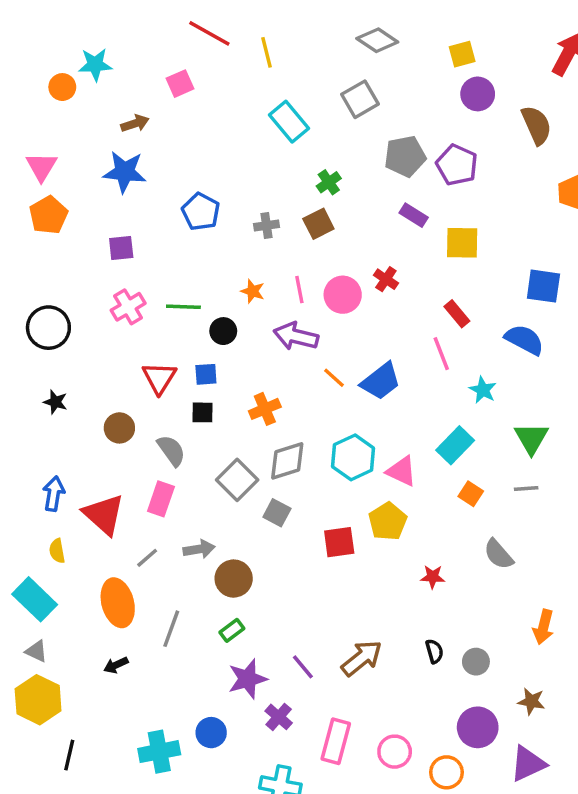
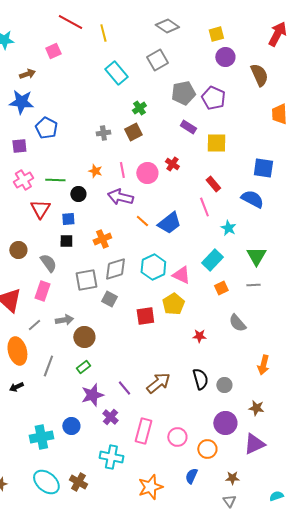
blue pentagon: (201, 212) -> (46, 128), moved
red triangle: (159, 378) -> (40, 209), moved
gray square: (237, 480) -> (86, 280), turned 35
orange square: (471, 494) -> (221, 288), turned 32
black semicircle: (434, 651) -> (200, 379), size x1.5

